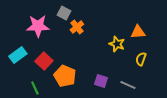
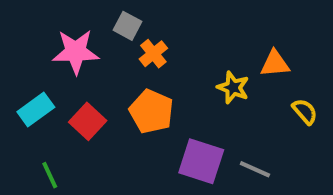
yellow semicircle: (141, 59) -> (305, 111), moved, turned 120
orange pentagon: (65, 76) -> (151, 111), moved
purple square: (101, 81) -> (201, 161), size x1.6
green line: (35, 88) -> (50, 175), moved

